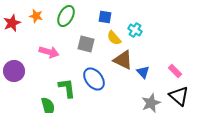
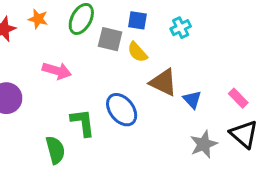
cyan cross: (135, 30) -> (181, 28), moved, turned 32
yellow semicircle: (114, 38) -> (137, 52), moved
gray square: (86, 44) -> (110, 39), moved

